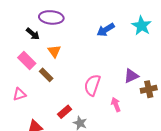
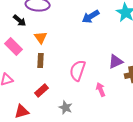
brown rectangle: (46, 75) -> (41, 60), moved, turned 48
red rectangle: (65, 112) -> (42, 90), moved

